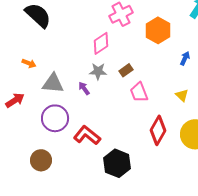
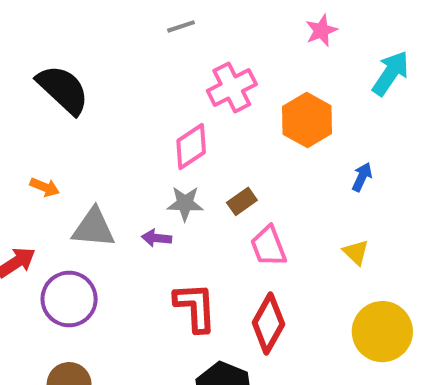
purple arrow: (84, 88) -> (157, 238), turned -48
purple circle: (55, 118) -> (69, 299), moved
red diamond: (158, 130) -> (268, 323), moved
red L-shape: (87, 135) -> (195, 307), moved, turned 48

